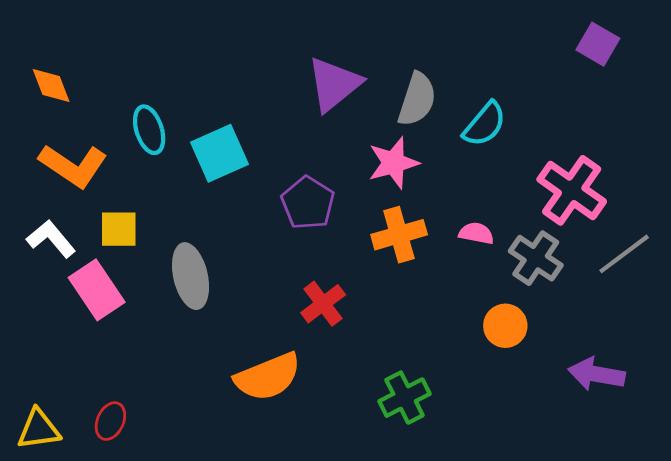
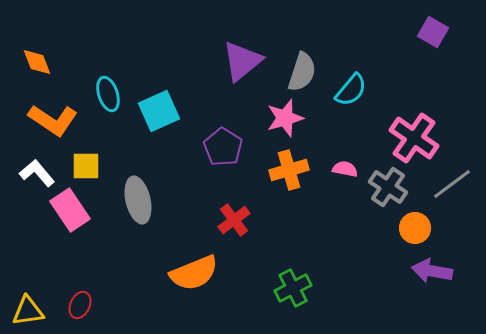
orange circle: (505, 326) -> (415, 228), moved

